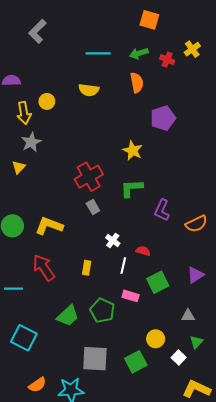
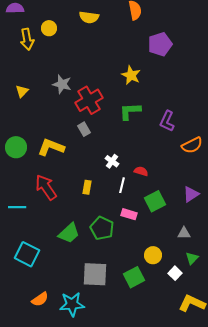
gray star: (31, 142) -> (62, 84), moved, turned -30
gray rectangle: (93, 207) -> (84, 129), moved
purple L-shape: (162, 210) -> (167, 121), moved

